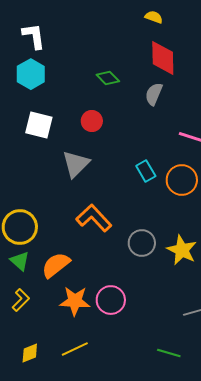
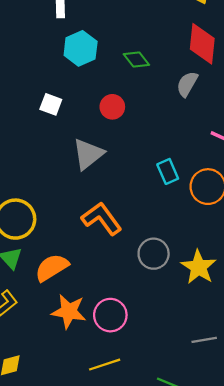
cyan hexagon: (31, 74) -> (81, 48), moved
white square: (39, 125) -> (51, 104), size x0.7
yellow line: (75, 349) -> (105, 365), moved

